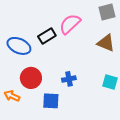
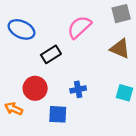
black rectangle: (47, 36) -> (51, 54), moved
blue ellipse: (19, 46) -> (22, 29), moved

